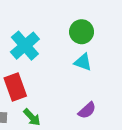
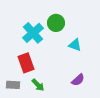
green circle: (82, 32) -> (56, 23), moved

